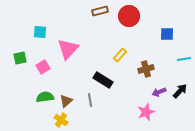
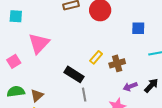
cyan square: (40, 32) -> (16, 16), moved
yellow rectangle: (120, 55) -> (96, 57), moved
gray line: (90, 100) -> (84, 95), moved

